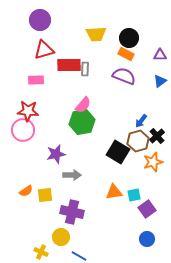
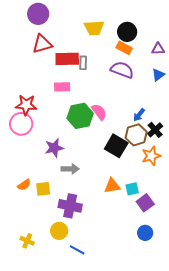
pink rectangle: (36, 80) -> (62, 87), moved
pink semicircle: (83, 105) -> (99, 112), moved, turned -78
yellow cross: (41, 252) -> (27, 241), moved

